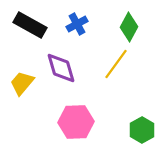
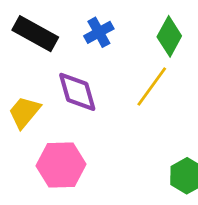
pink hexagon: (76, 122) -> (61, 165), moved

